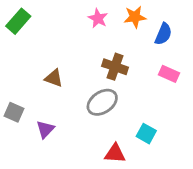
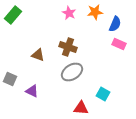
brown cross: (115, 67) -> (68, 47), moved
pink rectangle: (169, 74) -> (119, 44), moved
purple triangle: (45, 129) -> (32, 91), turned -48

